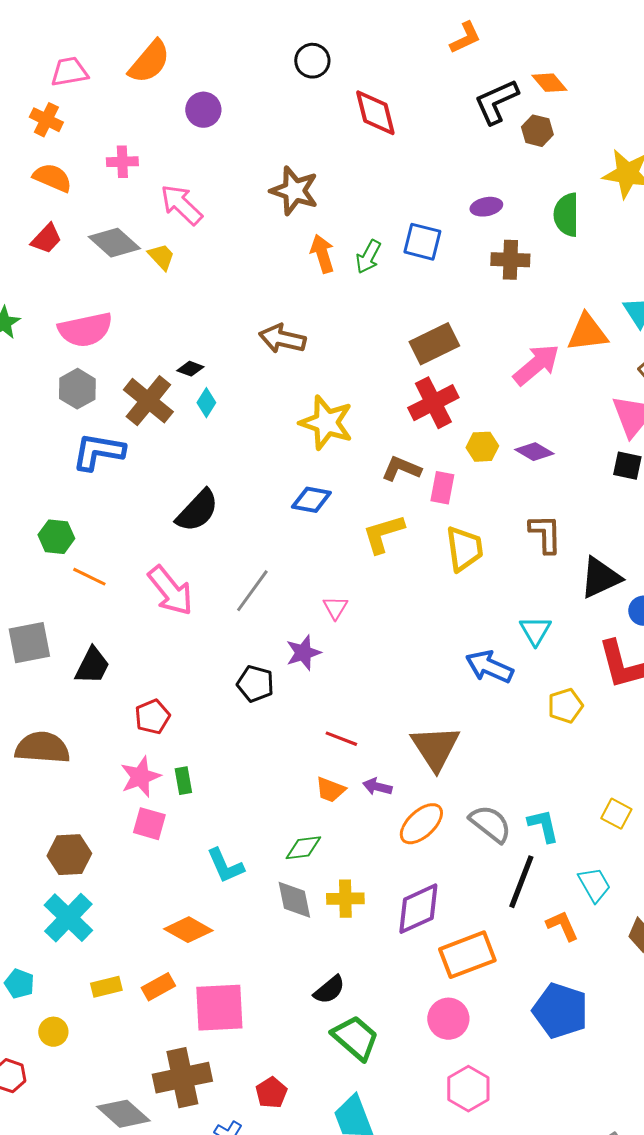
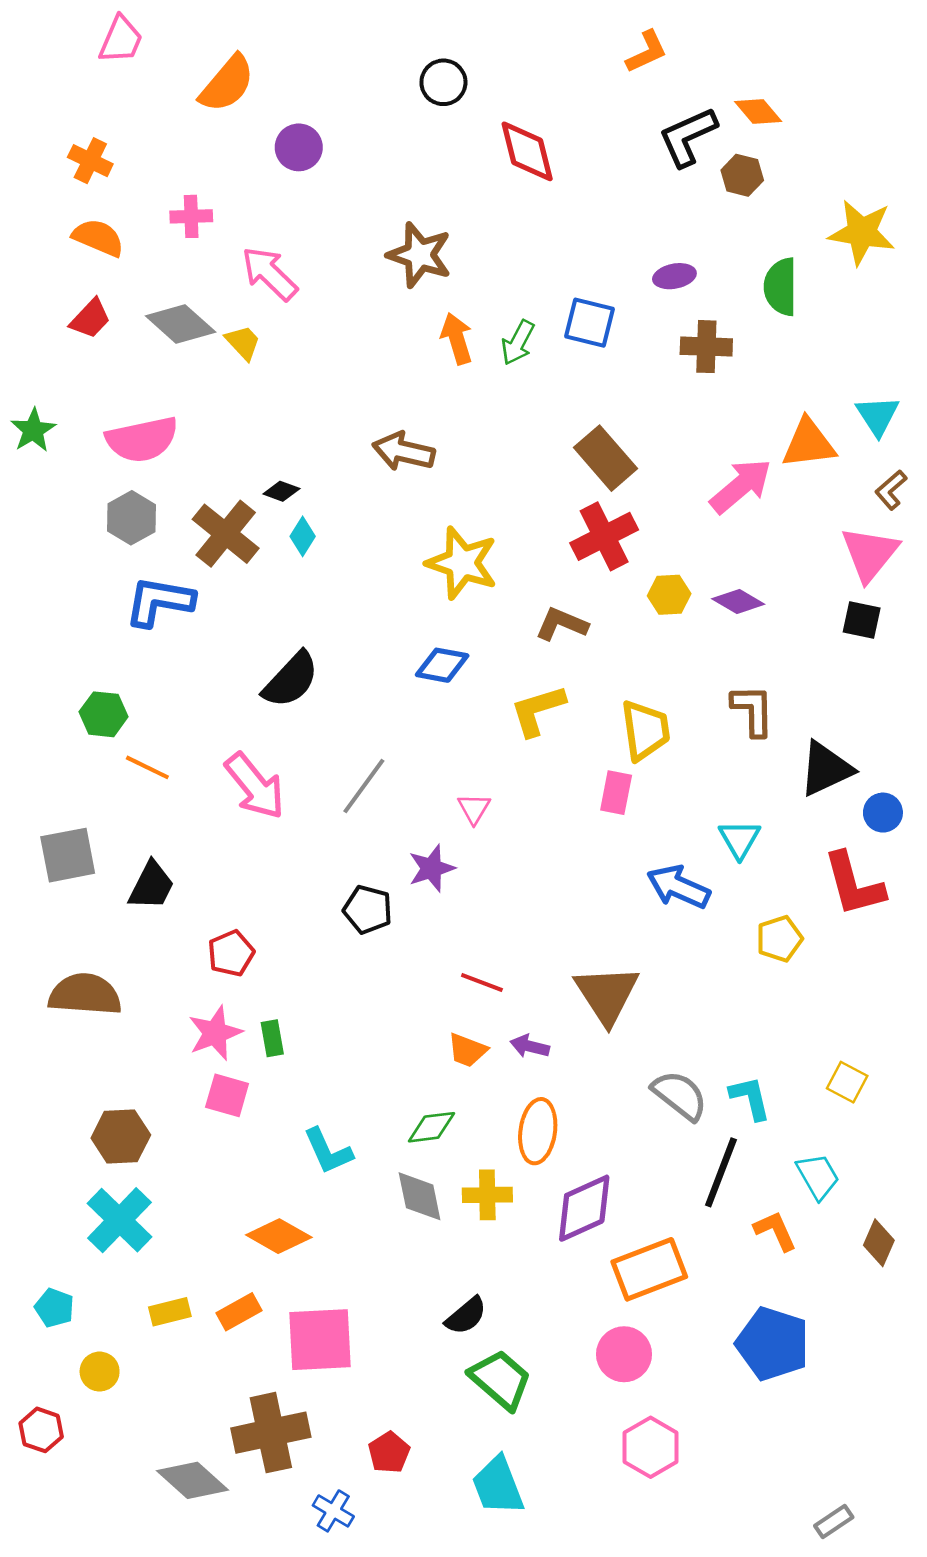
pink trapezoid: (69, 72) -> (121, 40), moved, turned 123
brown rectangle: (434, 344) -> (605, 458), turned 75
pink rectangle: (442, 488) -> (616, 793), moved
orange ellipse: (421, 824) -> (538, 1131), moved, turned -39

